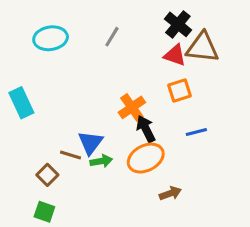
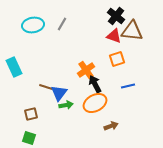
gray line: (112, 37) -> (62, 24), moved
brown line: (70, 155) -> (46, 87), moved
brown square: (47, 175) -> (31, 114), turned 32

